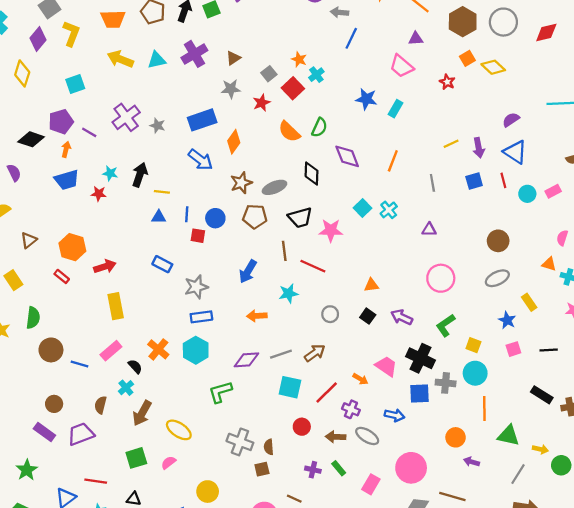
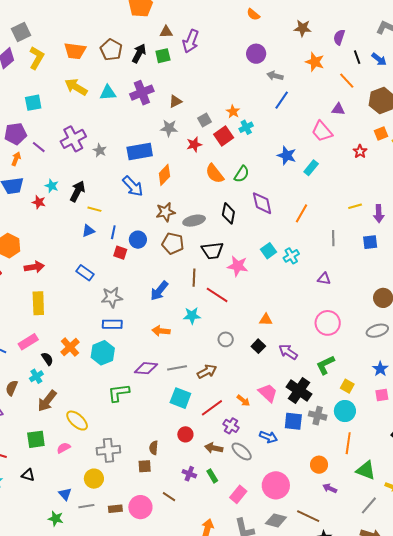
blue triangle: (159, 217) -> (88, 231), turned -32
gray cross: (240, 442) -> (108, 450), moved, turned -35

